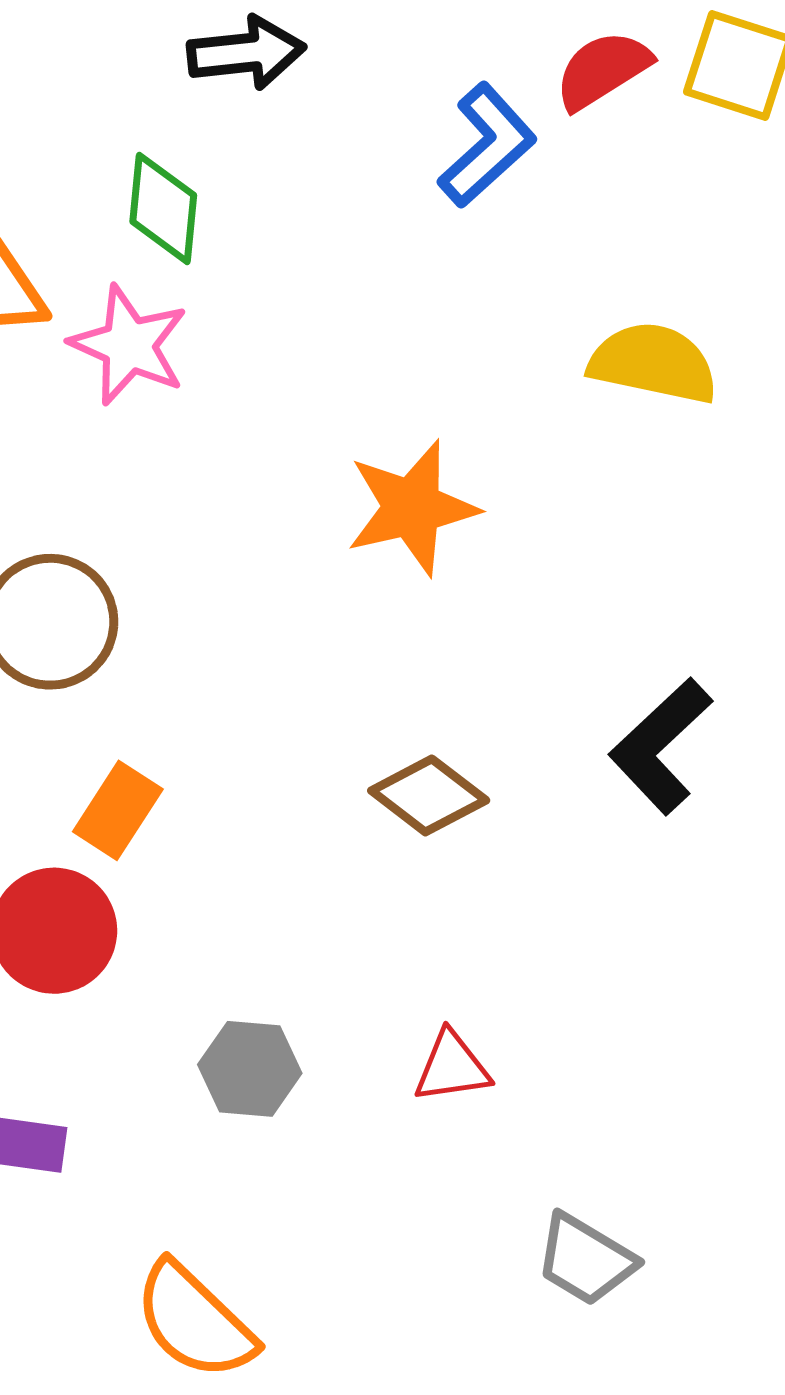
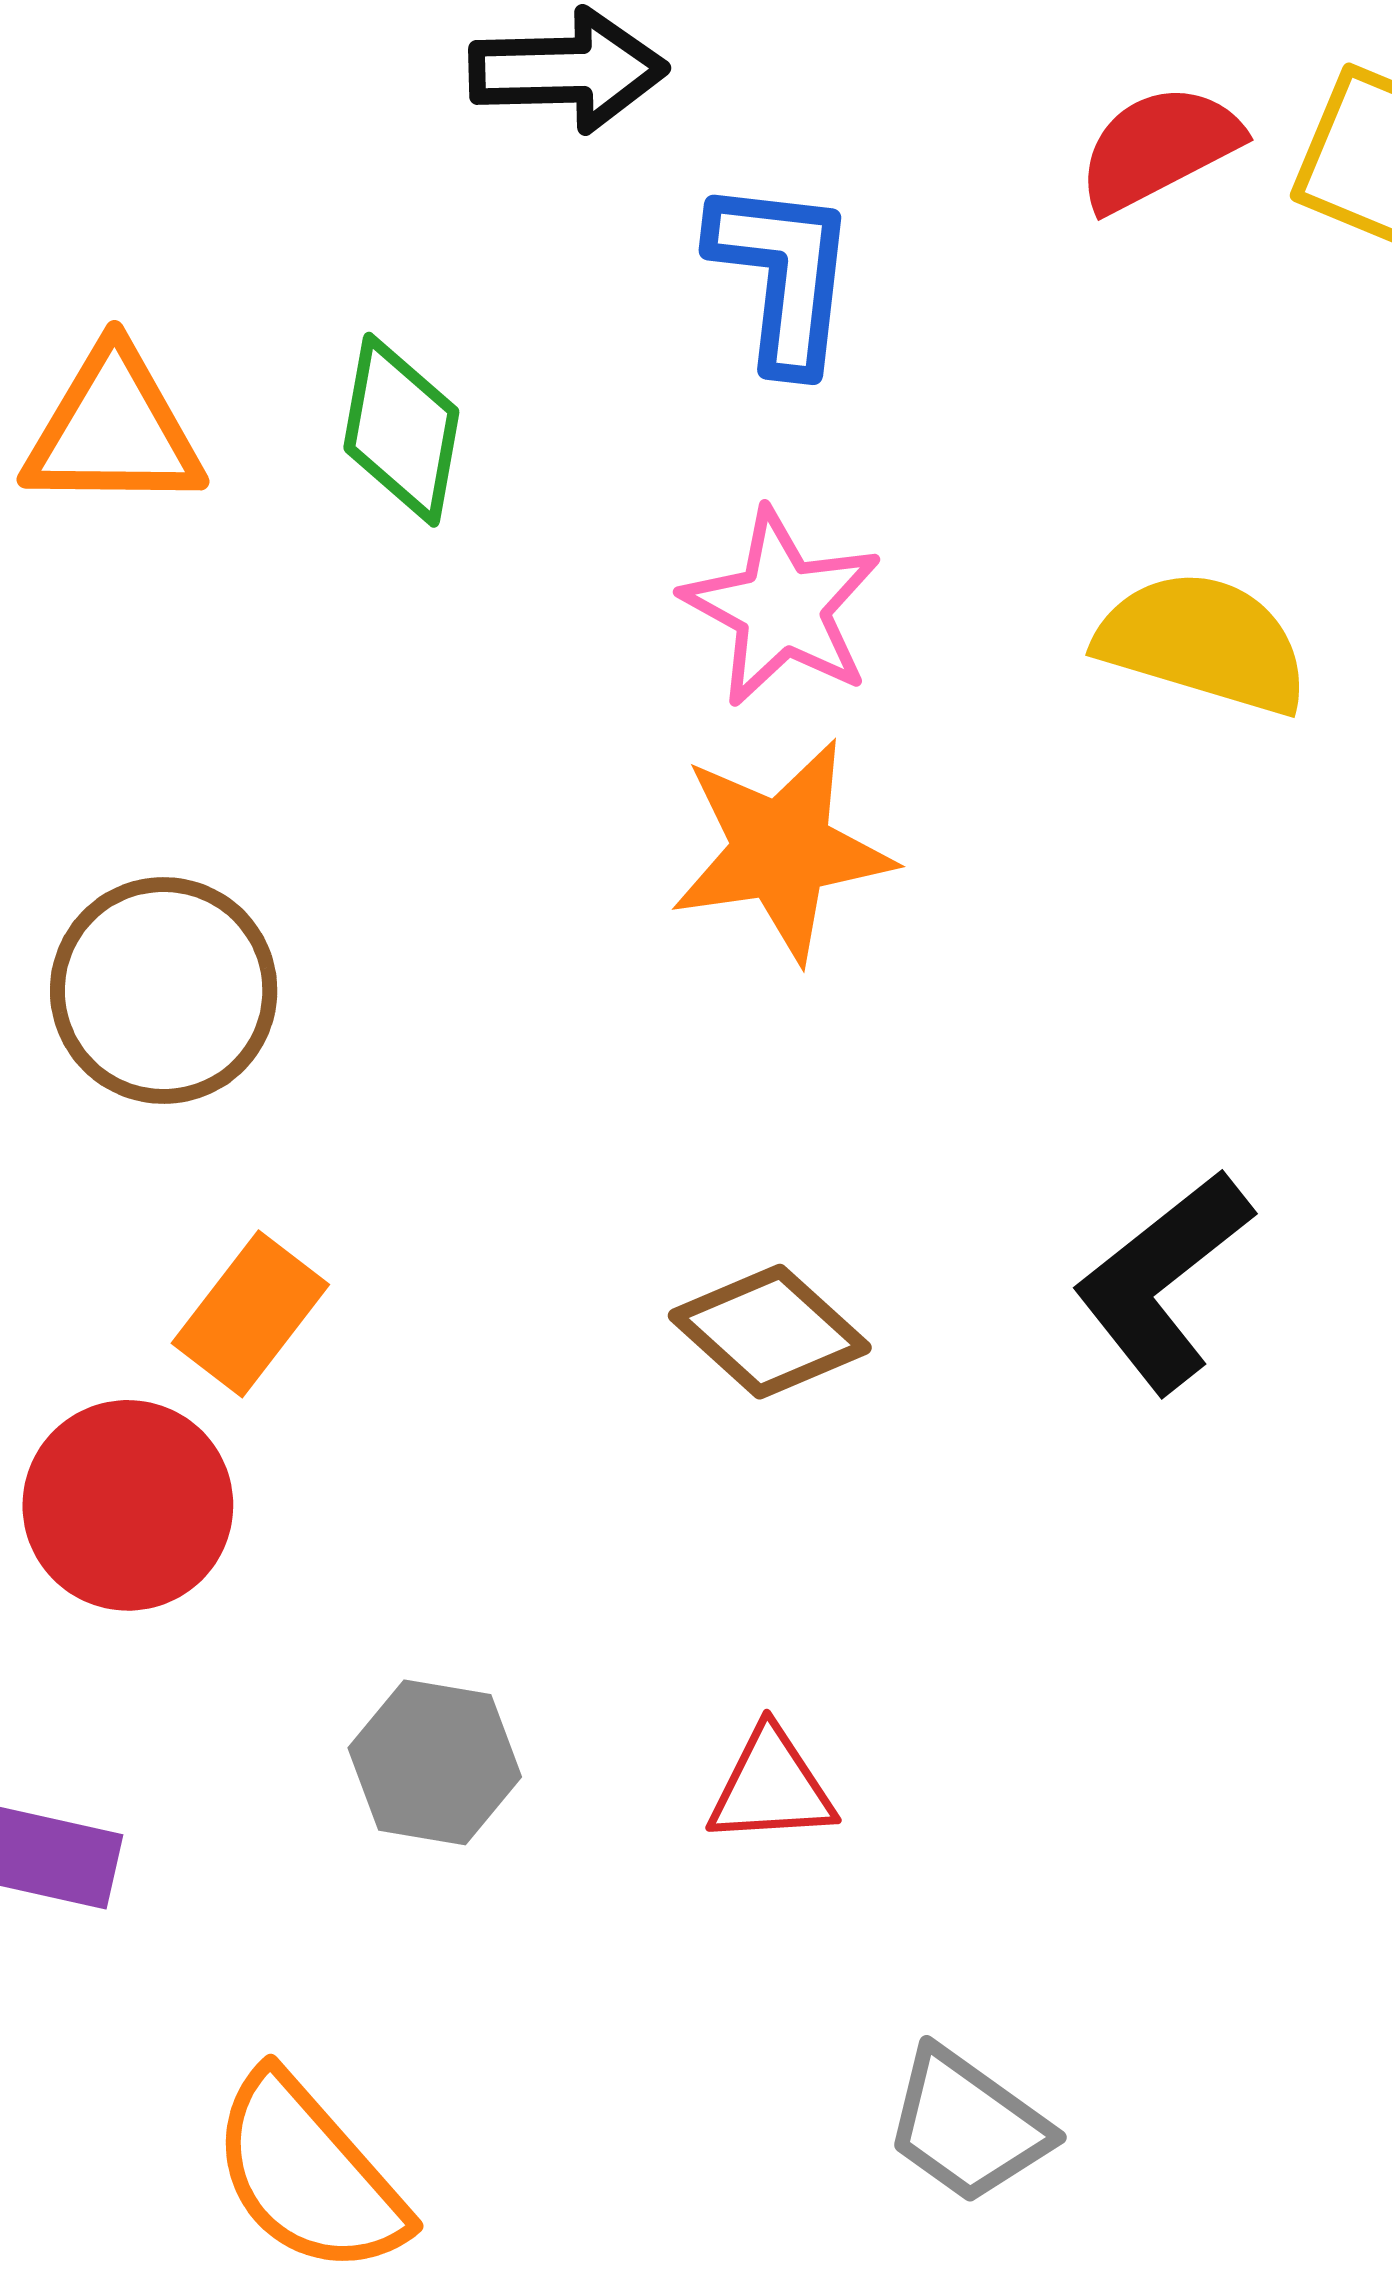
blue L-shape: (487, 145) -> (783, 275), moved, turned -46
green diamond: (163, 208) -> (401, 430), moved
pink star: (129, 345) -> (782, 608), moved

